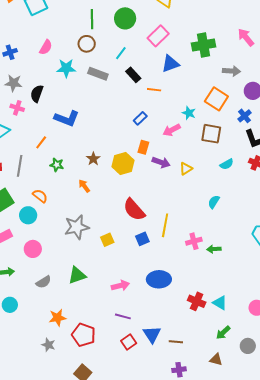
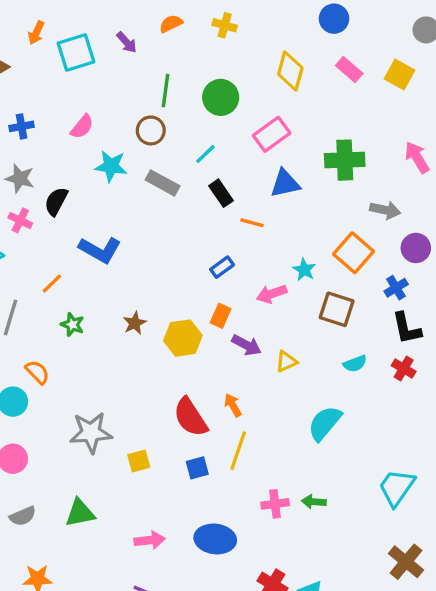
orange arrow: (84, 186) -> (233, 405), moved
cyan semicircle: (214, 202) -> (325, 423), size x1.6
pink cross: (194, 241) -> (275, 504), moved

